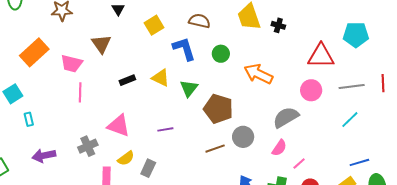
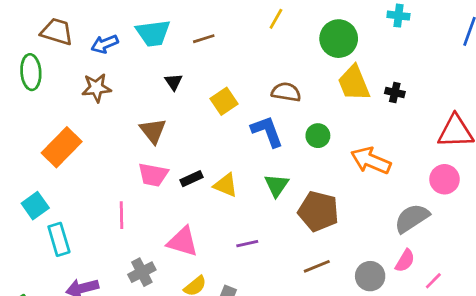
pink trapezoid: (72, 64) -> (153, 175), moved
yellow triangle: (161, 78) -> (226, 185), moved
pink line: (80, 92) -> (122, 215), moved
cyan rectangle: (29, 119) -> (59, 239), size x1.6
gray circle: (243, 137) -> (370, 276), moved

